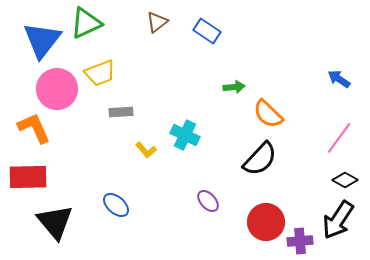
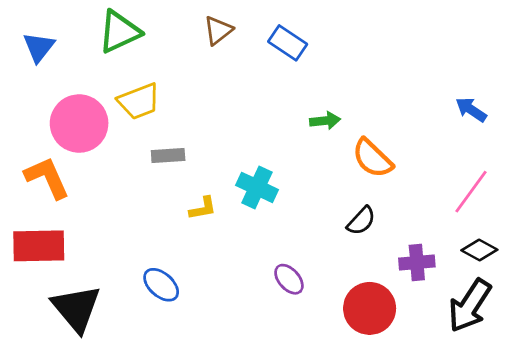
blue triangle: (42, 40) -> (39, 47), moved, size x0.6
yellow L-shape: (146, 150) -> (203, 208), turned -60
black semicircle: (260, 159) -> (361, 221), size x0.6
purple cross: (300, 241) -> (417, 263), moved

